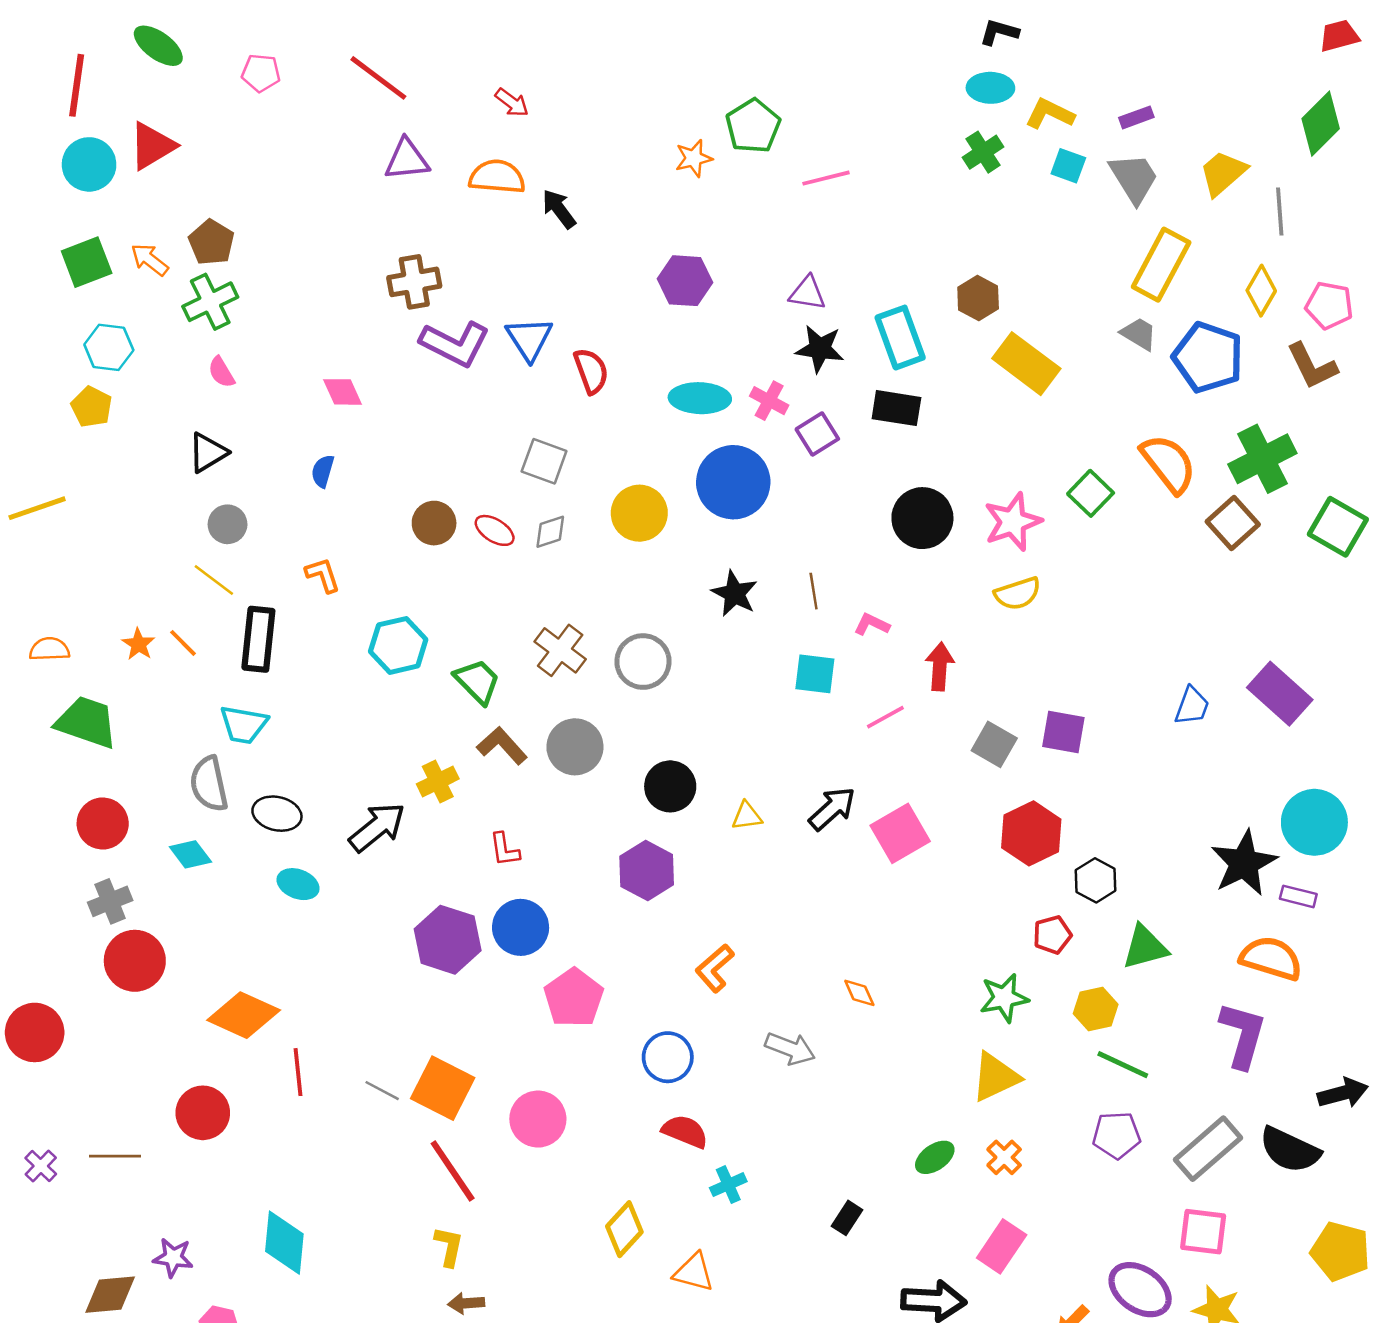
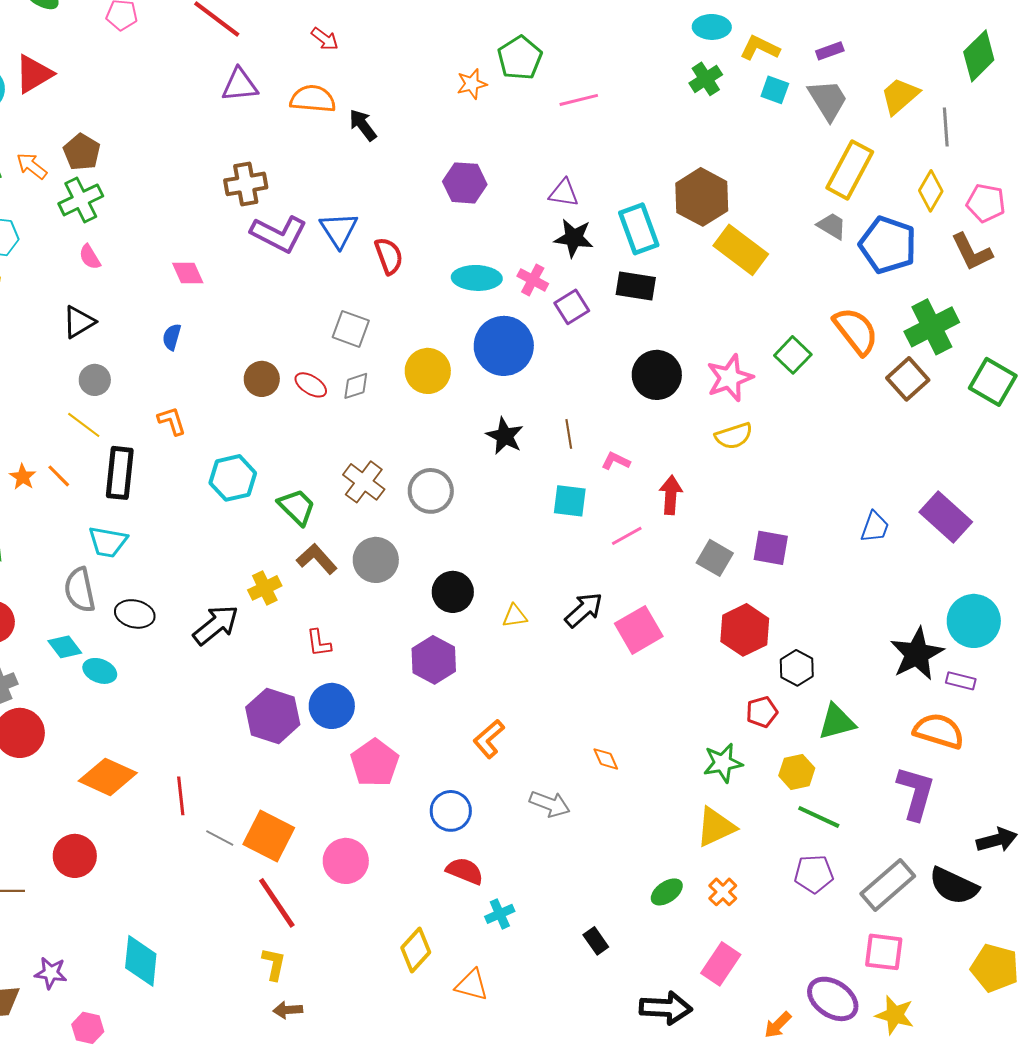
brown hexagon: (978, 298) -> (702, 197), size x1.6
cyan ellipse: (298, 884) -> (100, 671), moved
red line: (298, 1072) -> (181, 796), moved
black rectangle: (847, 1218) -> (596, 941), turned -68

